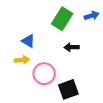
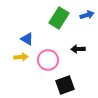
black arrow: (72, 47) -> (78, 49), moved
pink circle: (44, 74) -> (48, 60), moved

